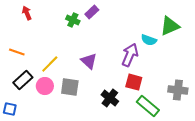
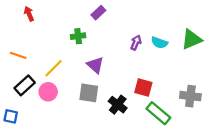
green cross: (73, 20) -> (78, 36), moved, turned -32
green triangle: (170, 26) -> (192, 39), moved
purple arrow: (130, 55) -> (136, 43), moved, size x0.6
gray square: (70, 87) -> (89, 93), moved

